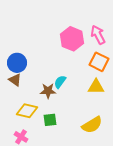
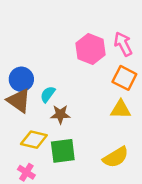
brown triangle: (15, 80) -> (19, 101), size x1.5
cyan semicircle: (60, 82) -> (48, 94), moved
green square: (50, 120) -> (63, 151), size x1.5

